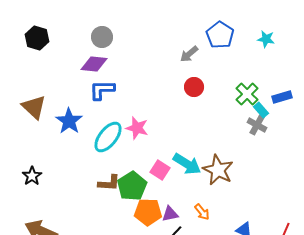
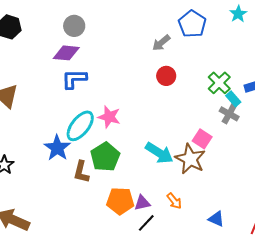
cyan star: (266, 39) -> (238, 14), moved, turned 30
blue star: (69, 121) -> (57, 148), moved
pink square: (160, 170) -> (202, 139), moved
brown L-shape: (109, 183) -> (81, 172), turned 100
green pentagon: (132, 186) -> (105, 157), moved

